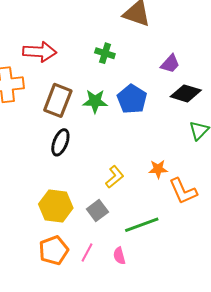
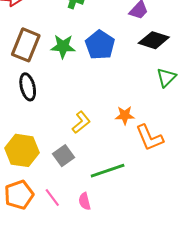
black ellipse: (60, 142) -> (28, 87), turned -36
pink line: (87, 252) -> (52, 197), turned -66

